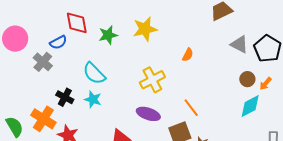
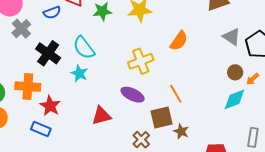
orange semicircle: (188, 55) -> (179, 41), size x1.5
gray cross: (43, 62) -> (21, 29), moved
black cross: (65, 97) -> (48, 53), moved, size x1.4
orange cross: (43, 119) -> (28, 87), turned -35

